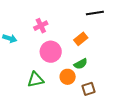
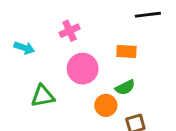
orange rectangle: (81, 39) -> (126, 51), turned 40
green triangle: (36, 80) -> (43, 96), moved

